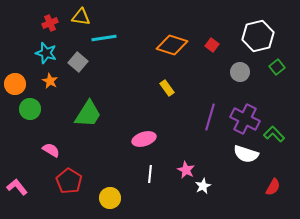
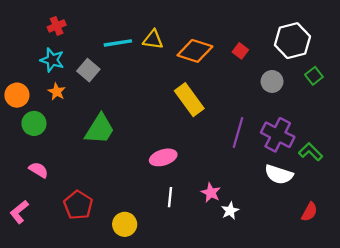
yellow triangle: (81, 17) -> (153, 40), moved
yellow rectangle: (167, 88) -> (189, 100), size x1.8
pink semicircle: (51, 150) -> (39, 170), moved
pink L-shape: (17, 187) -> (19, 212), turned -90

